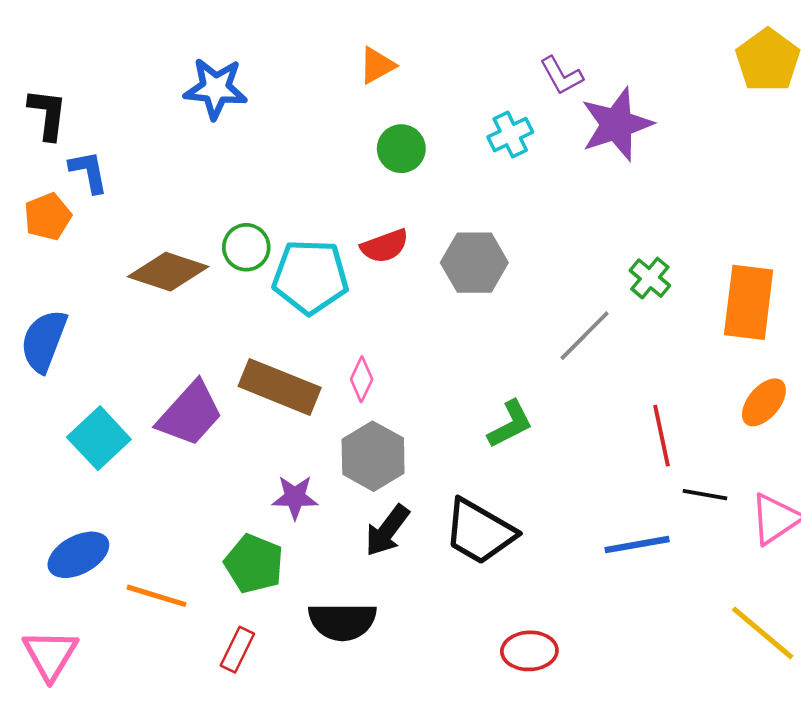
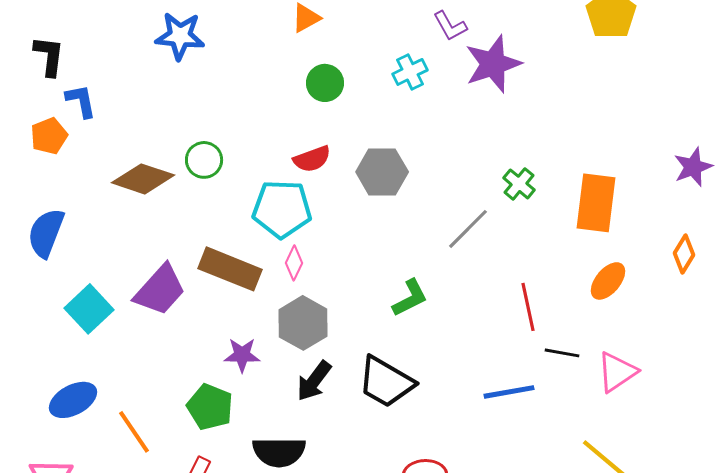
cyan pentagon: (310, 277) -> (282, 209), moved
orange line: (157, 596) -> (134, 432), turned 39

